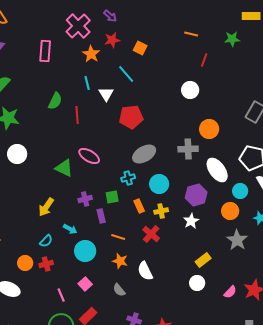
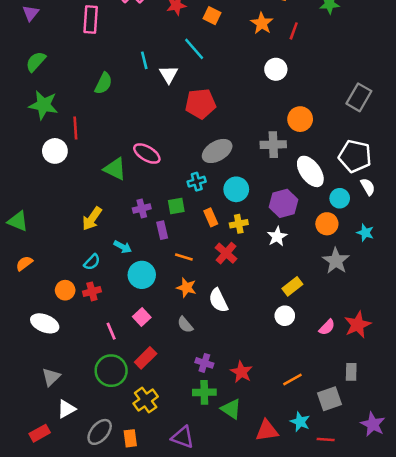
orange star: (91, 54) -> (262, 23), moved
red line: (77, 115) -> (75, 128), moved

